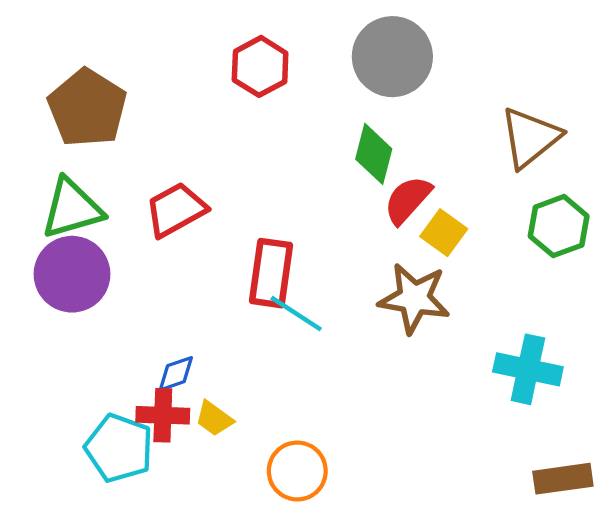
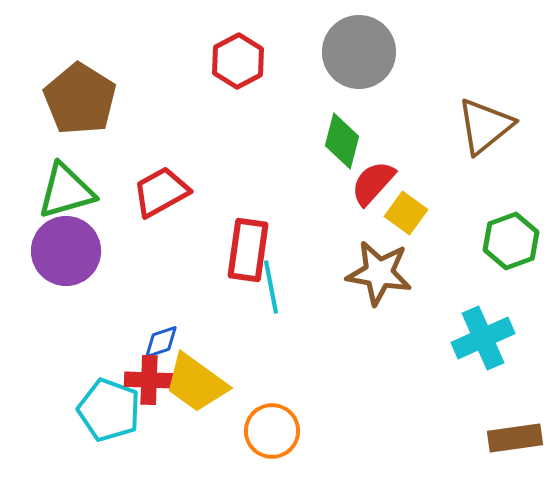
green hexagon: (559, 226) -> (511, 241), moved
cyan line: (296, 314) -> (271, 287), turned 46
cyan cross: (528, 369) -> (483, 338), turned -36
yellow trapezoid: (214, 419) -> (196, 383), size x1.8

